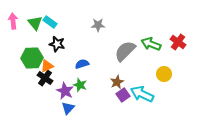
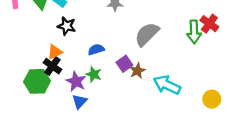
green arrow: (151, 44) -> (194, 32), moved, turned -114
green hexagon: (32, 58) -> (37, 81), moved
yellow circle: (164, 74) -> (212, 99), moved
purple square: (123, 95) -> (124, 64), moved

